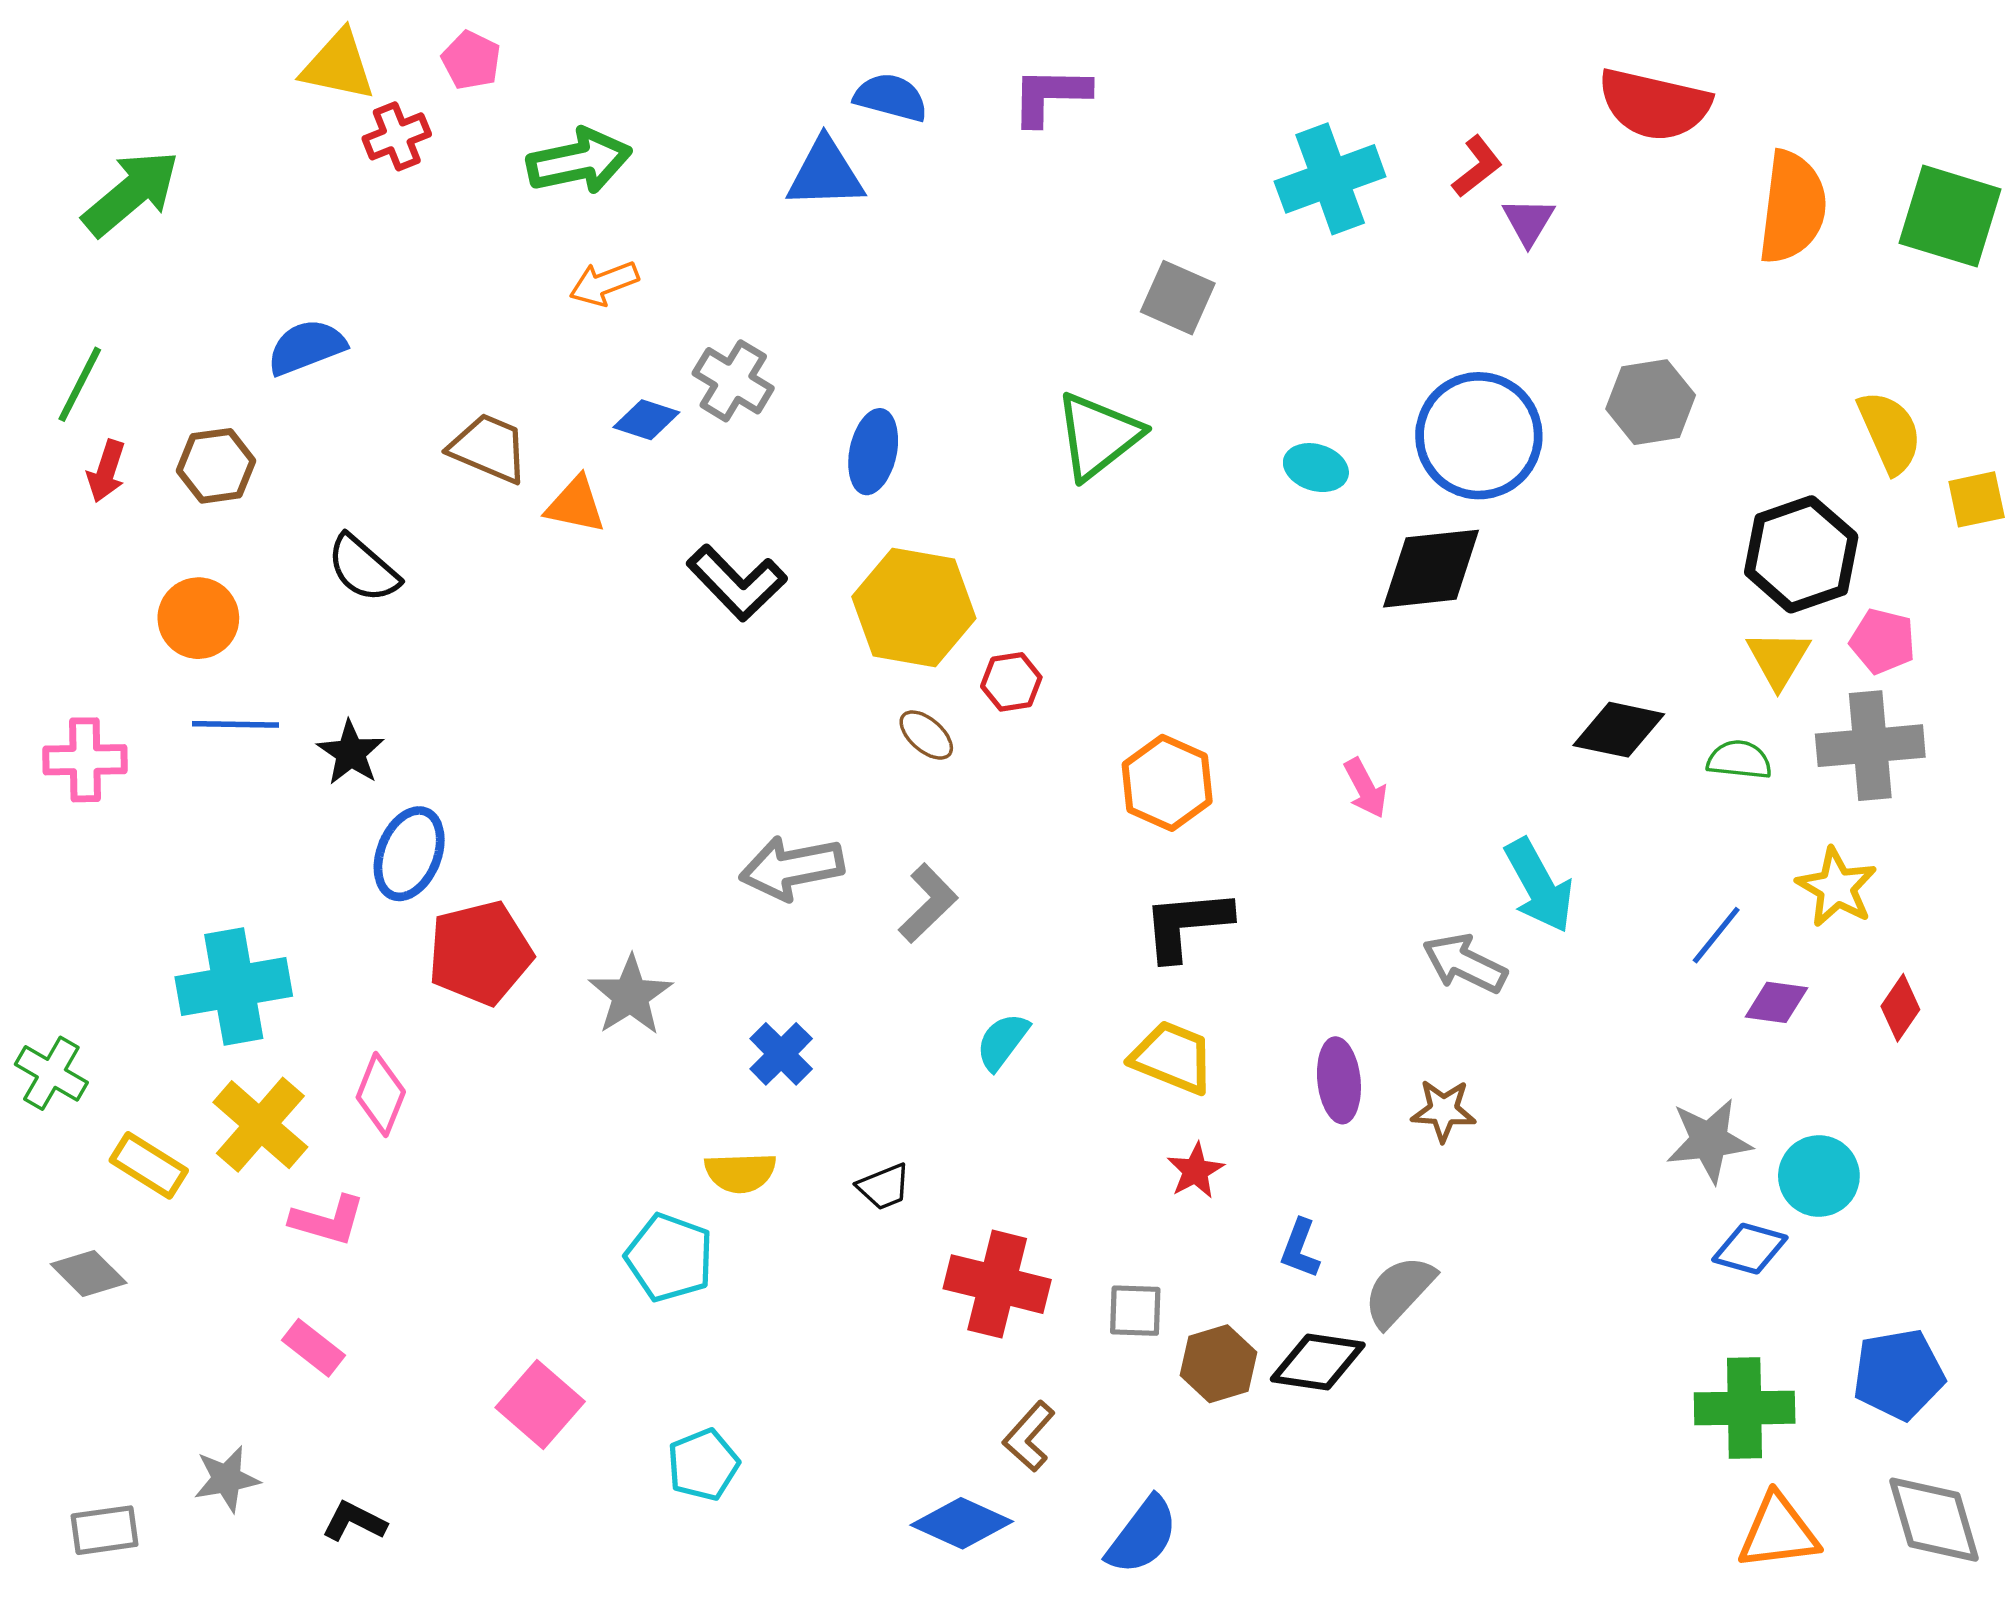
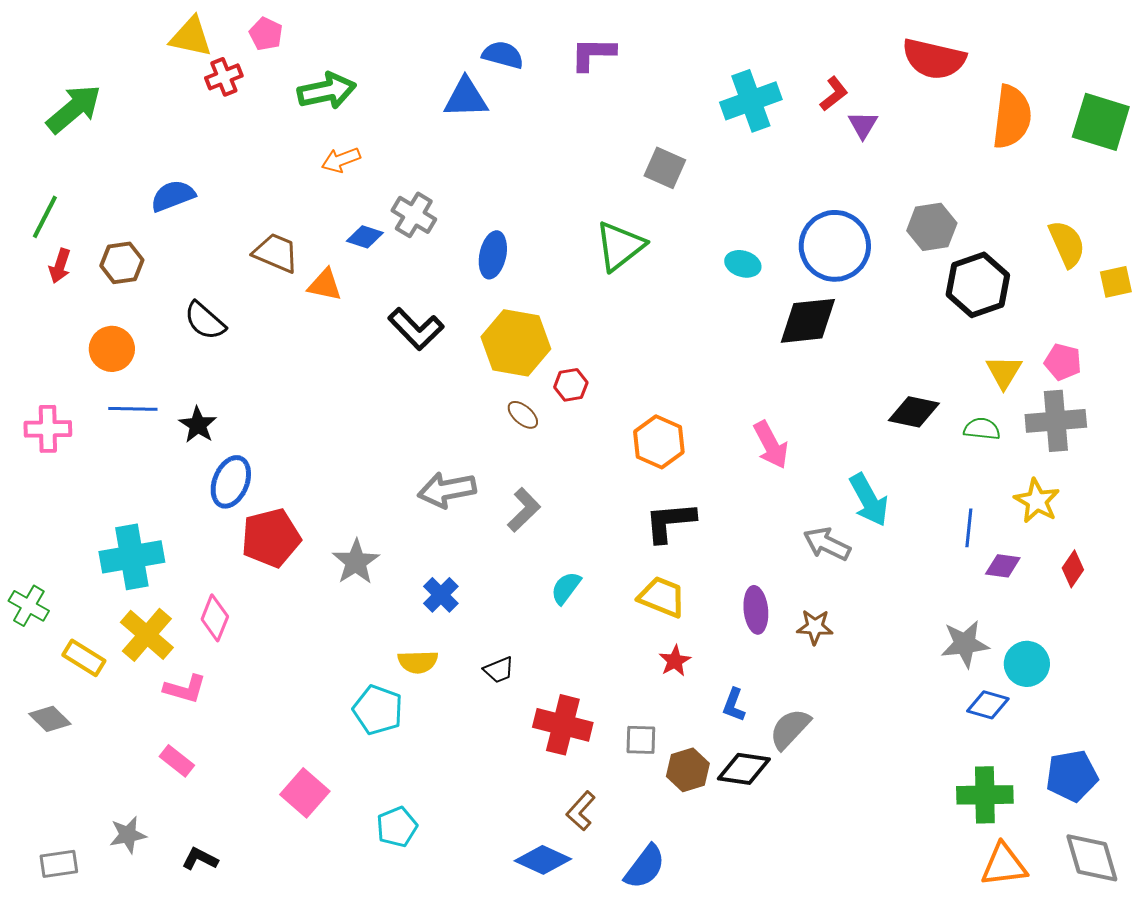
black hexagon: (1801, 554) -> (978, 285), moved
pink arrow: (1366, 788) -> (771, 445), size x1.4
blue line: (1716, 935) -> (969, 528), turned -33

